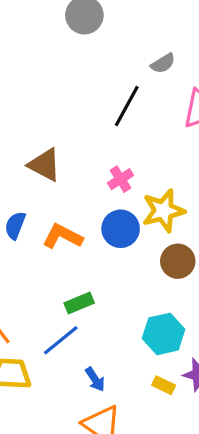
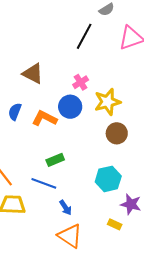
blue circle: (121, 229) -> (70, 107), moved
blue line: (61, 340) -> (44, 183), turned 60
yellow rectangle: (164, 385) -> (115, 224), moved

